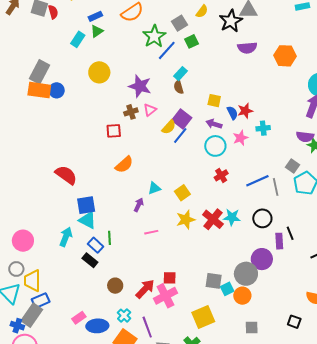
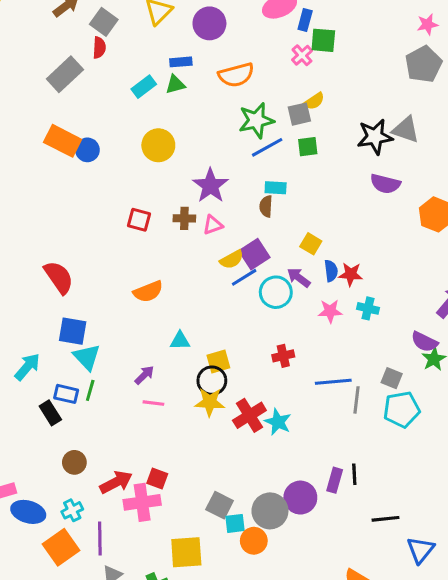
yellow semicircle: (202, 11) -> (314, 101), moved
red semicircle: (53, 12) -> (99, 48), moved
gray rectangle: (39, 72) -> (65, 74), moved
cyan rectangle: (180, 74) -> (276, 188), turned 32
red square: (114, 131) -> (139, 220), moved
cyan circle: (215, 146) -> (276, 292), moved
gray square: (293, 166) -> (392, 378), turned -32
purple arrow: (139, 205) -> (144, 375), moved
black circle: (262, 218) -> (212, 381), moved
cyan triangle: (88, 220) -> (87, 357), moved
blue rectangle: (96, 245) -> (66, 394), turned -49

